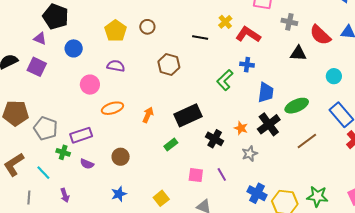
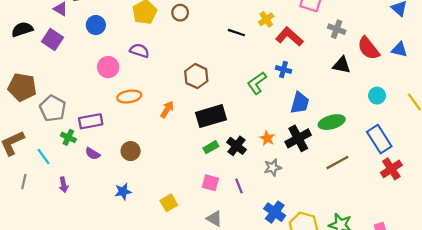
brown hexagon: (169, 65) -> (196, 76), moved
green rectangle: (171, 145) -> (211, 147), moved

